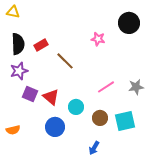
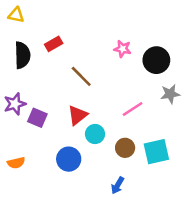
black circle: (129, 23) -> (156, 60), moved
red rectangle: (41, 45) -> (54, 44), moved
purple star: (19, 71) -> (15, 104), moved
gray star: (136, 87) -> (170, 94), moved
red triangle: (51, 97) -> (77, 115), moved, turned 42

